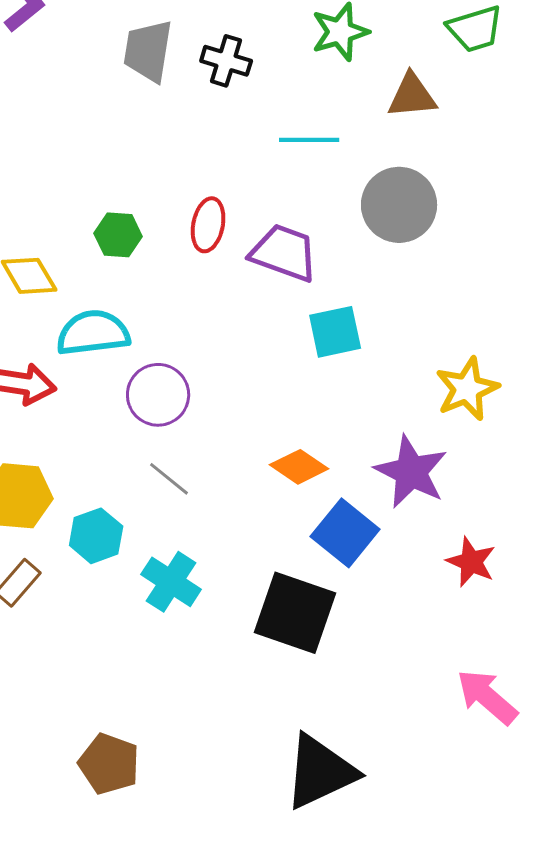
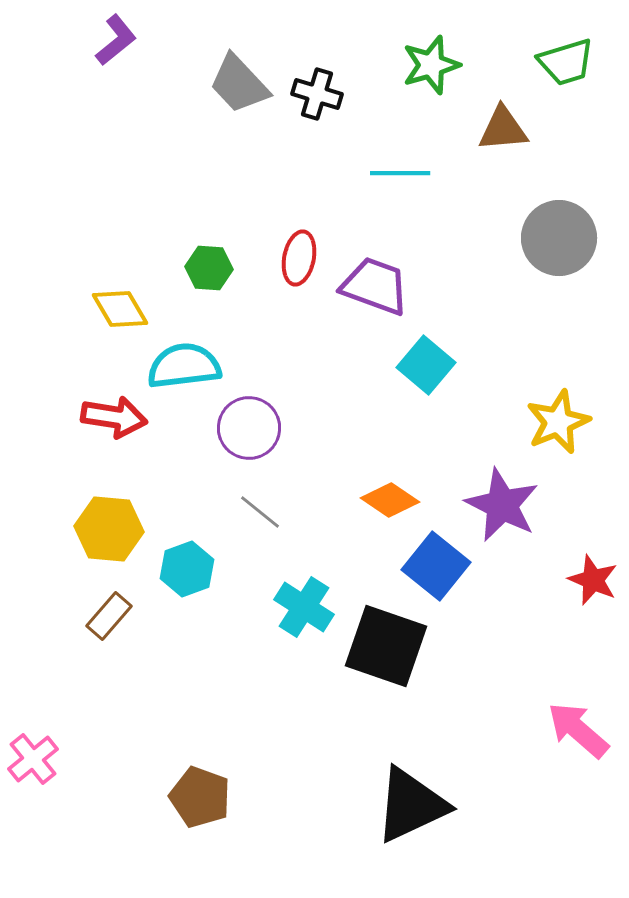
gray trapezoid: (148, 51) -> (239, 84), turned -52
gray circle: (399, 205) -> (559, 238), moved
cyan square: (335, 332) -> (426, 365), turned -38
red star: (471, 562) -> (593, 580), moved
cyan cross: (171, 582) -> (304, 607), moved

